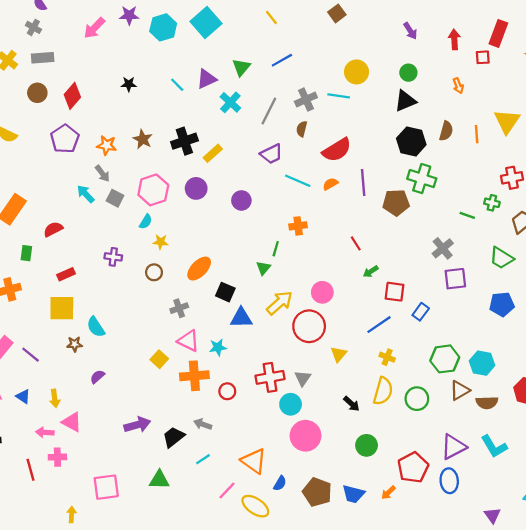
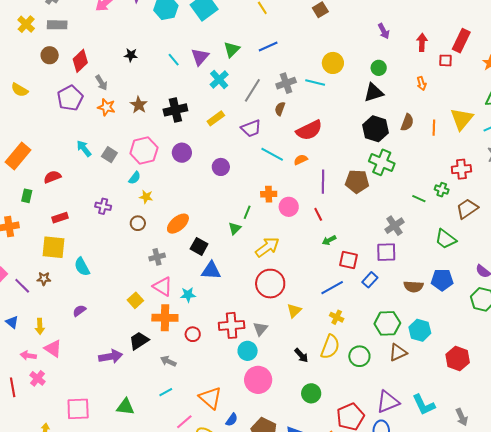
purple triangle: (206, 79) -> (200, 57), turned -30
yellow rectangle: (213, 153) -> (216, 118), moved
gray arrow: (102, 173) -> (101, 83), moved
purple line: (363, 182) -> (323, 182), moved
purple square: (455, 279) -> (386, 252), moved
pink circle: (322, 292) -> (289, 207), moved
yellow arrow: (280, 303) -> (267, 247), moved
brown star: (75, 344) -> (44, 279), moved
brown semicircle: (487, 403) -> (413, 287), moved
black trapezoid: (173, 437) -> (139, 341), moved
pink cross: (57, 457) -> (37, 378), turned 35

